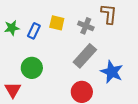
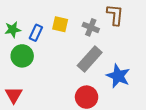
green circle: (32, 68) -> (22, 56), moved

